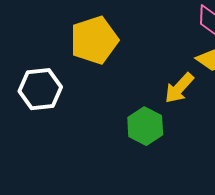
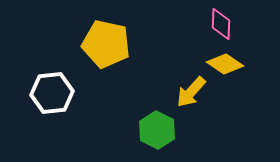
yellow pentagon: (94, 40) -> (106, 44), turned 30

